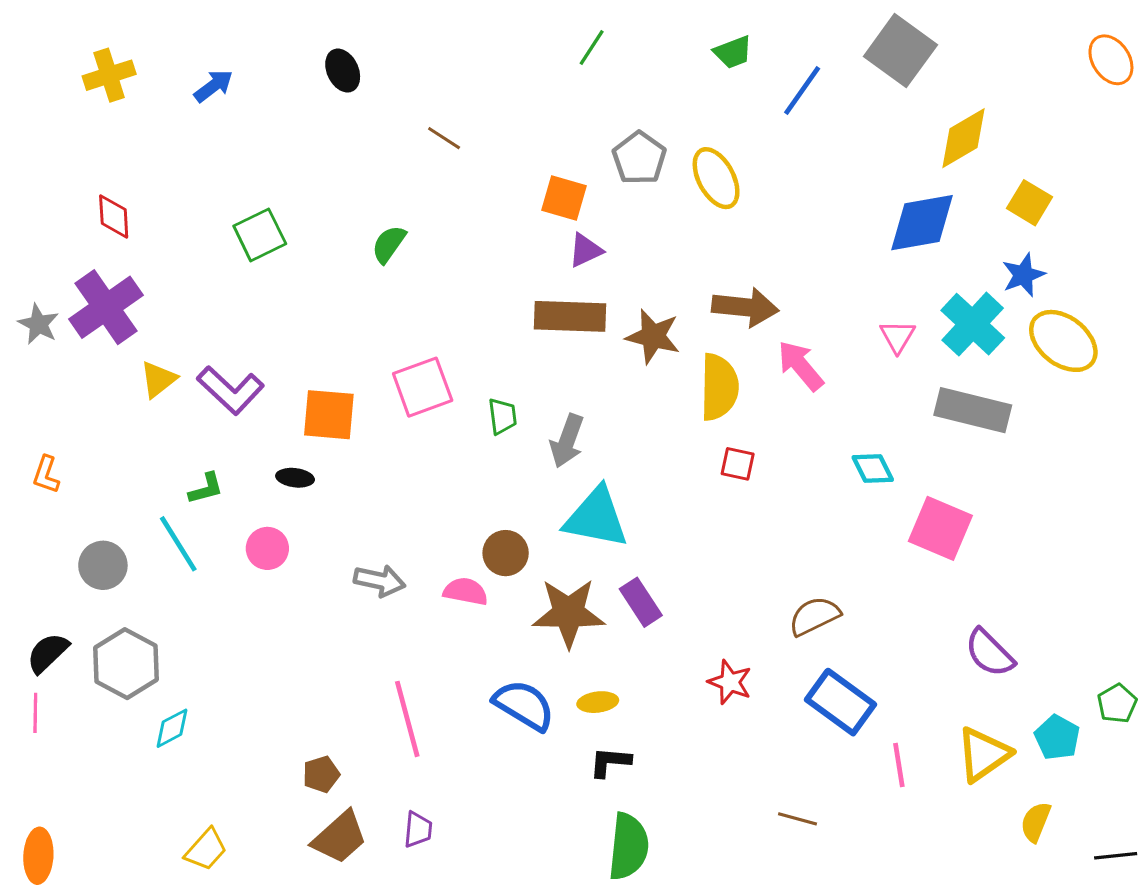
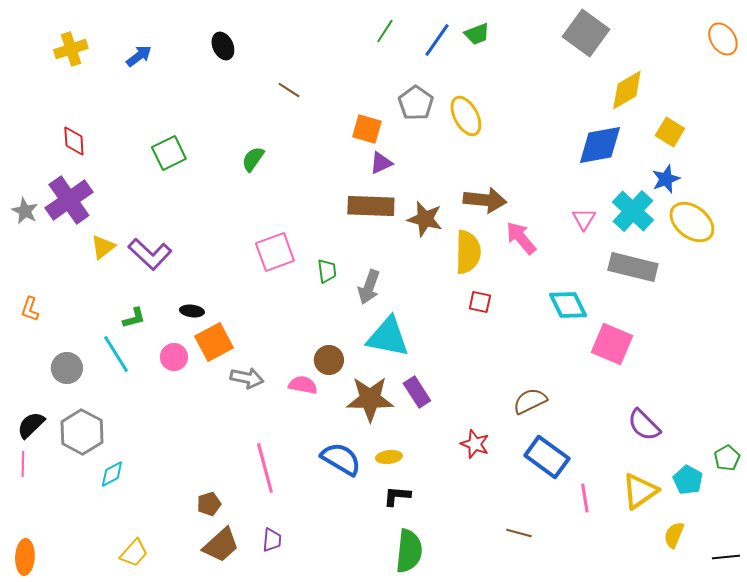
blue line: (802, 91) -> (437, 40), moved
orange square: (329, 415) -> (214, 342), moved, turned -33
cyan diamond: (873, 469) -> (568, 305), size x1.4

